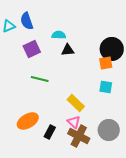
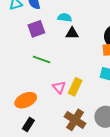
yellow rectangle: (76, 103) -> (75, 87), turned 66
pink triangle: (74, 122) -> (59, 87), moved
black rectangle: (50, 132) -> (28, 125), moved

